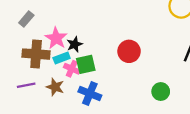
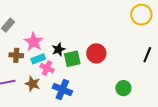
black star: (75, 44) -> (58, 49), moved
brown cross: (36, 54) -> (16, 55), size x0.6
green square: (86, 64) -> (72, 59), moved

